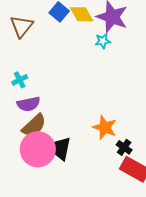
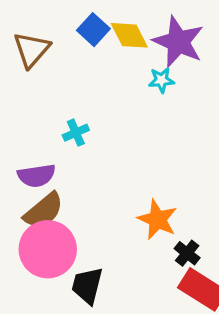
cyan cross: (20, 80) -> (76, 133), moved
black trapezoid: (61, 149) -> (87, 286), moved

